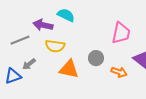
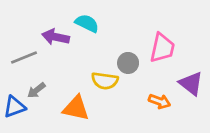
yellow semicircle: (55, 46) -> (105, 81), moved
gray circle: (96, 58) -> (128, 63), moved
orange triangle: (69, 69) -> (76, 108), moved

